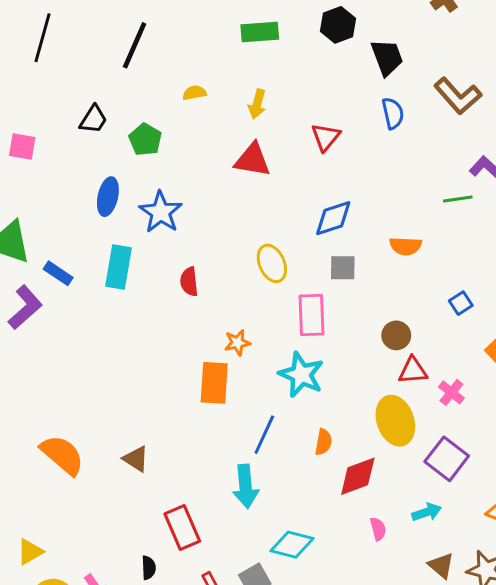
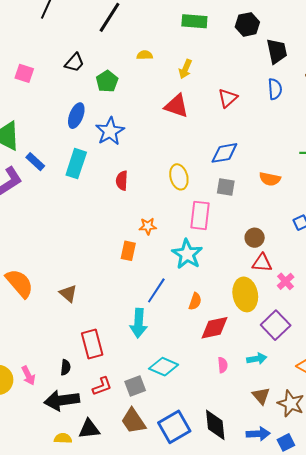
orange rectangle: (214, 383) -> (128, 251), size x0.7

